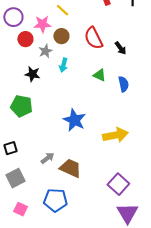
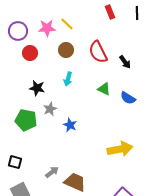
pink star: (42, 24) -> (47, 28), moved
gray star: (45, 51) -> (50, 109), moved
blue semicircle: (123, 84) -> (128, 98), turned 133
blue star: (74, 120) -> (70, 125), moved, size x0.6
black square: (10, 148) -> (15, 162), turned 32

